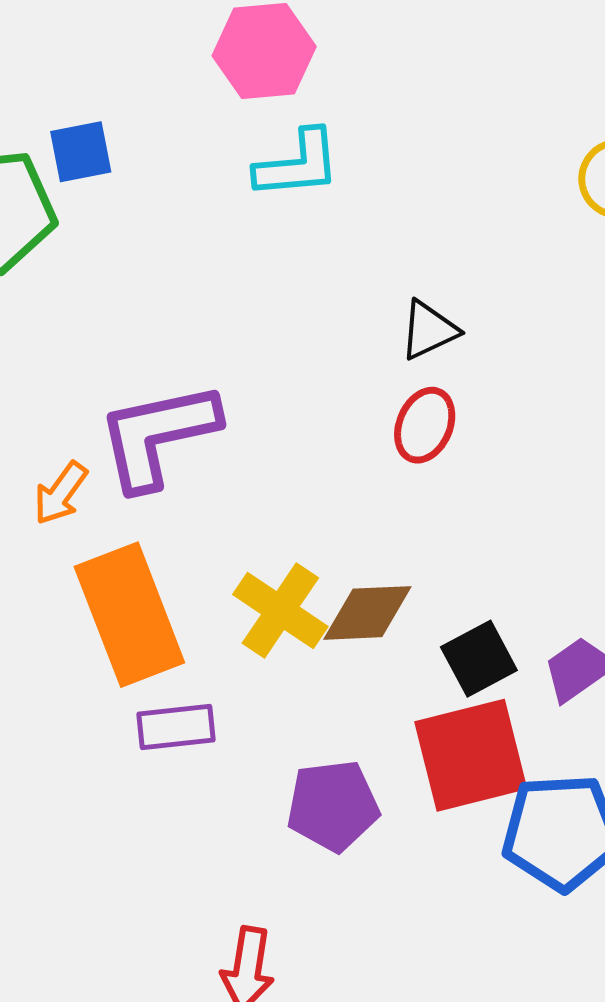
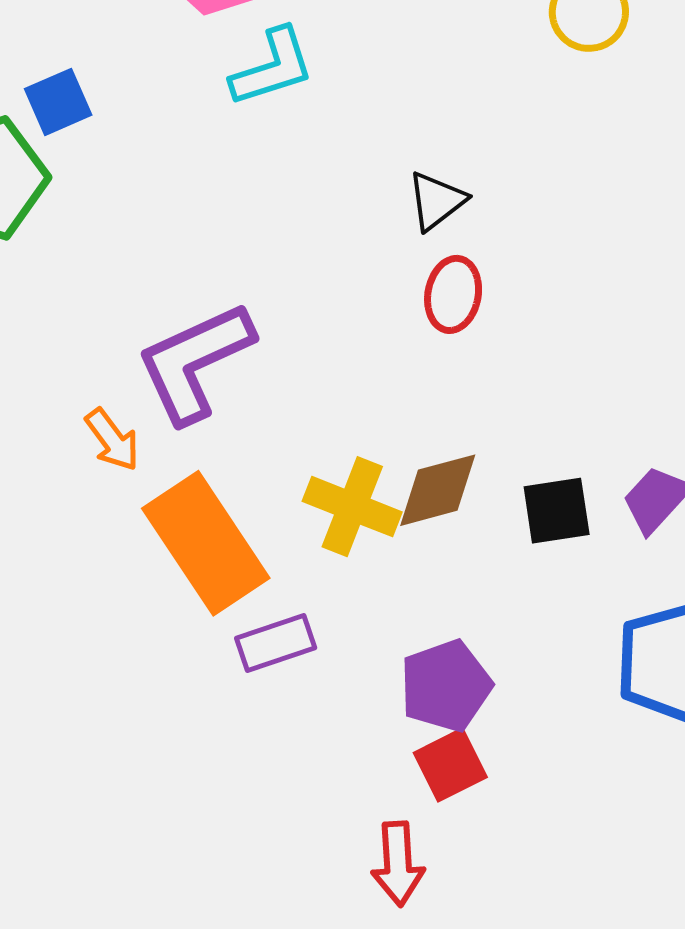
orange arrow: (61, 493) -> (112, 440), turned -60
black square: (479, 659) -> (557, 511), turned 32
red square: (471, 755) -> (450, 765), moved, size x0.6

